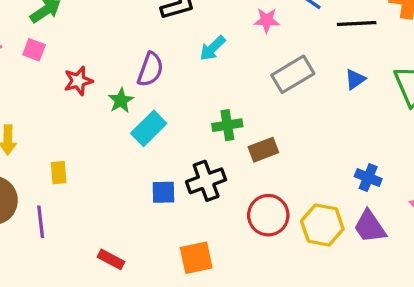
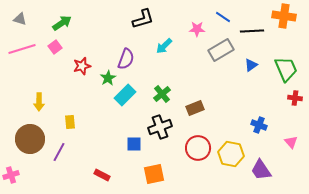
pink square: (34, 50) -> (55, 47), turned 32
gray rectangle: (293, 74) -> (221, 50), moved
green cross: (227, 125) -> (162, 94), moved, turned -30
blue square: (163, 192) -> (134, 144), moved
purple line: (41, 222) -> (59, 152), turned 36
purple trapezoid: (370, 227) -> (261, 170), moved

